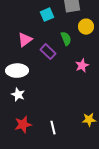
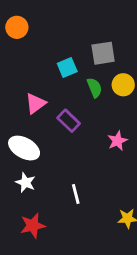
green semicircle: (66, 39) -> (94, 88), moved
white ellipse: (17, 71) -> (24, 148), turned 30
white line: (53, 128) -> (76, 194), moved

